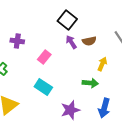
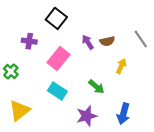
black square: (67, 20) -> (56, 18), moved
pink rectangle: (44, 57) -> (58, 58), size x1.5
green arrow: (90, 83) -> (96, 87), moved, turned 35

